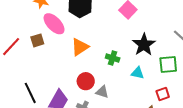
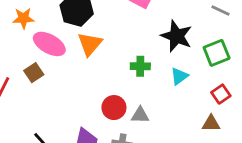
orange triangle: (80, 47) -> (90, 44), moved
cyan triangle: (138, 73) -> (179, 76), turned -32

